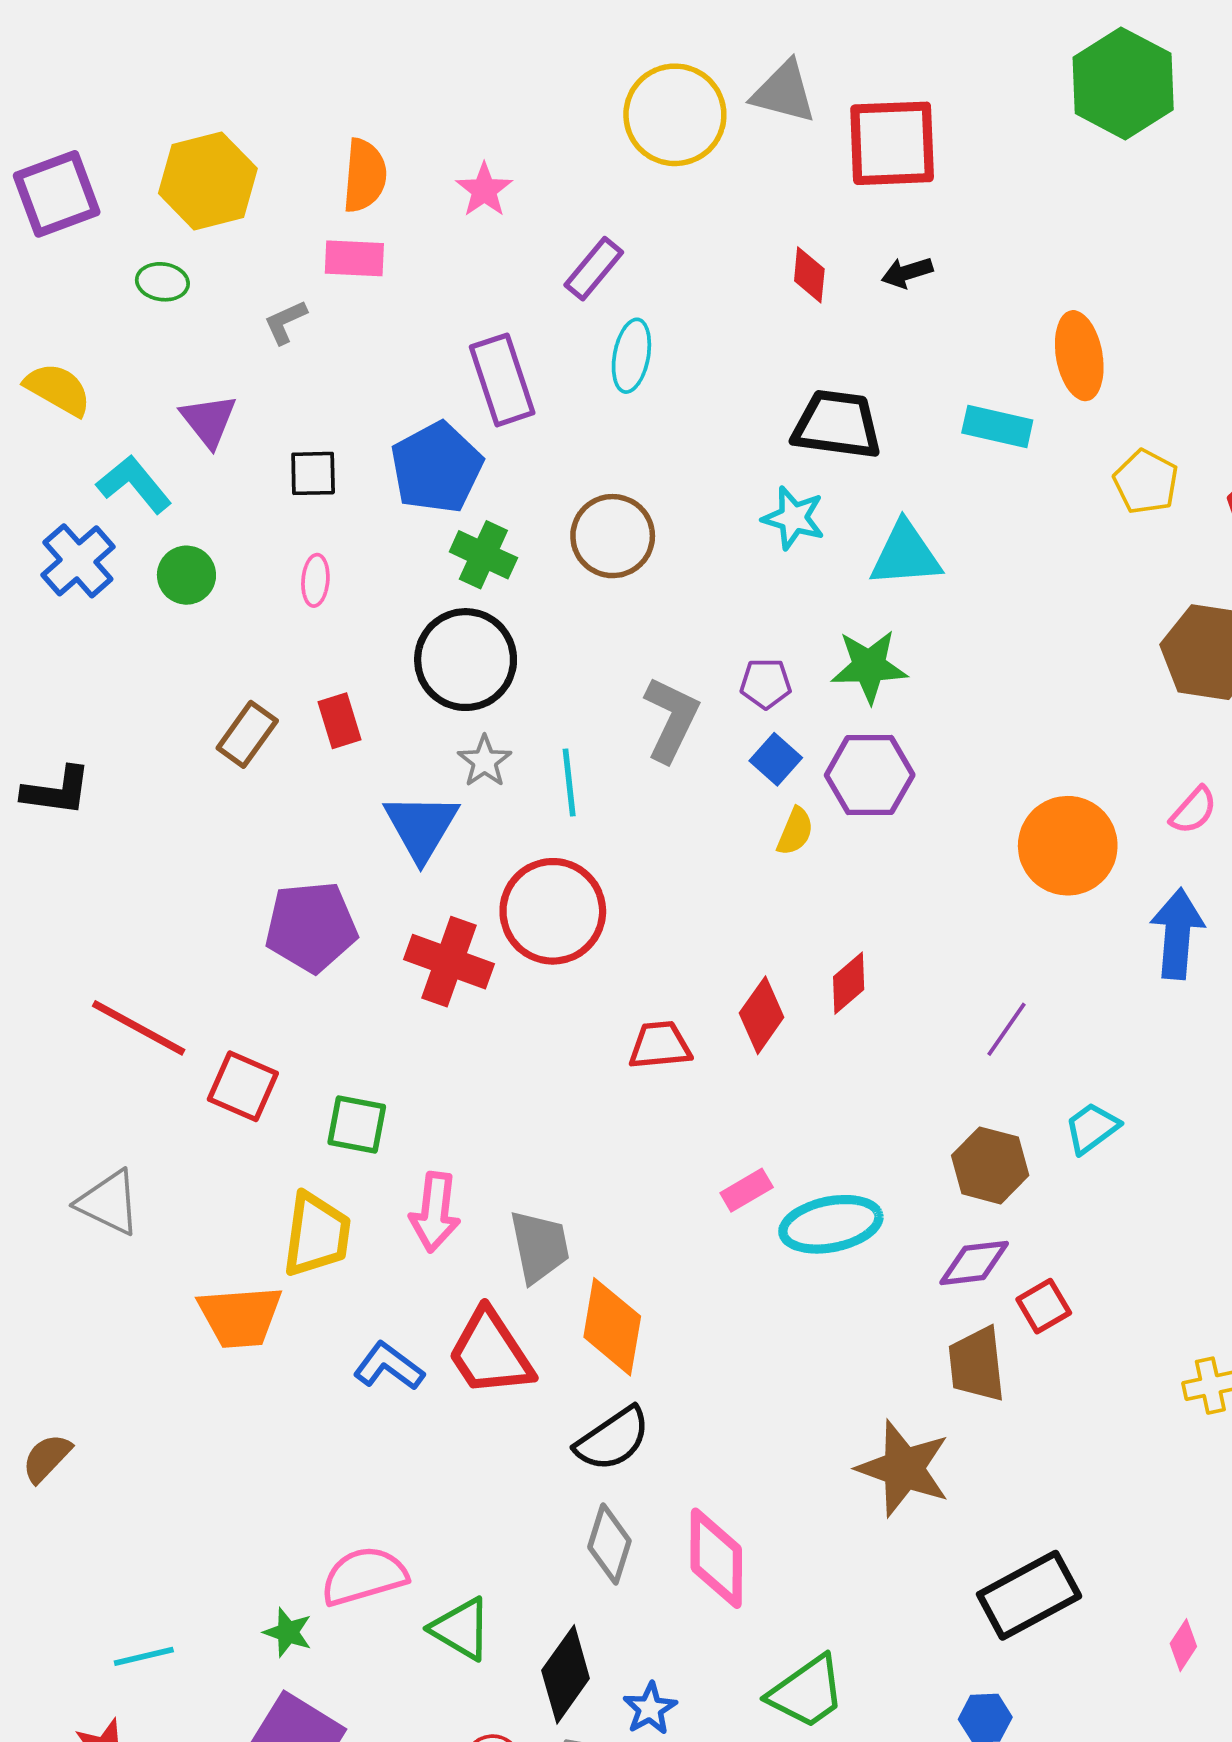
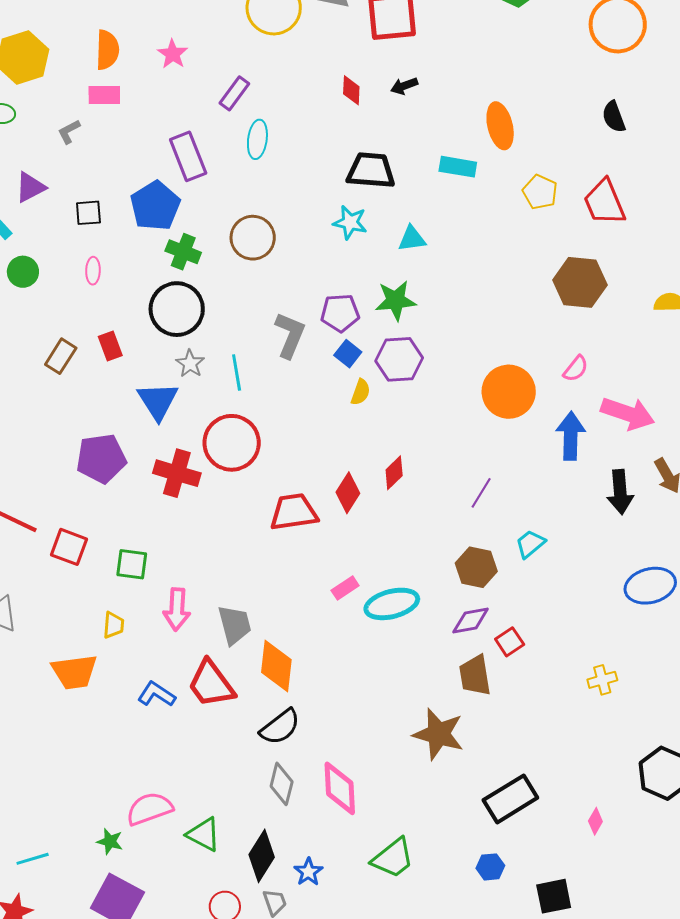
purple triangle: (209, 421) -> (30, 187), turned 44
cyan triangle: (905, 554) -> (412, 239), size x0.7
purple pentagon: (766, 684) -> (340, 313), size x1.4
red trapezoid: (660, 1045) -> (294, 512), size x1.4
yellow trapezoid: (317, 1235) -> (113, 625), size x0.6

